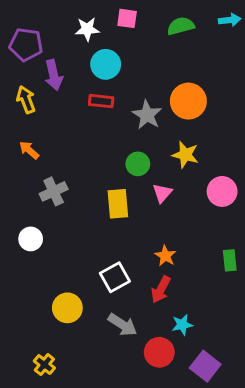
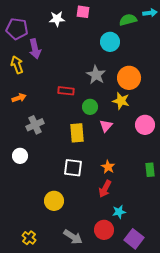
green semicircle: (181, 26) -> (128, 20), moved
cyan circle: (106, 64) -> (110, 42), moved
red rectangle: (101, 101) -> (66, 91), moved
orange circle: (188, 101) -> (129, 78), moved
orange arrow: (29, 150) -> (19, 98), turned 120
white square: (115, 277) -> (73, 168), moved, turned 36
yellow circle: (67, 308) -> (54, 201), moved
gray arrow: (122, 325) -> (73, 237), moved

